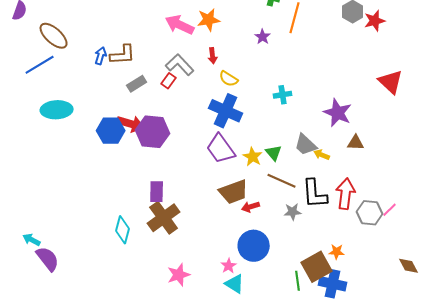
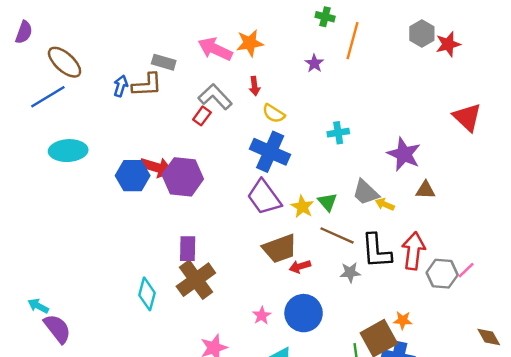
gray rectangle: (137, 84) -> (164, 62), moved, turned 48
pink star: (229, 266) -> (262, 315), moved

